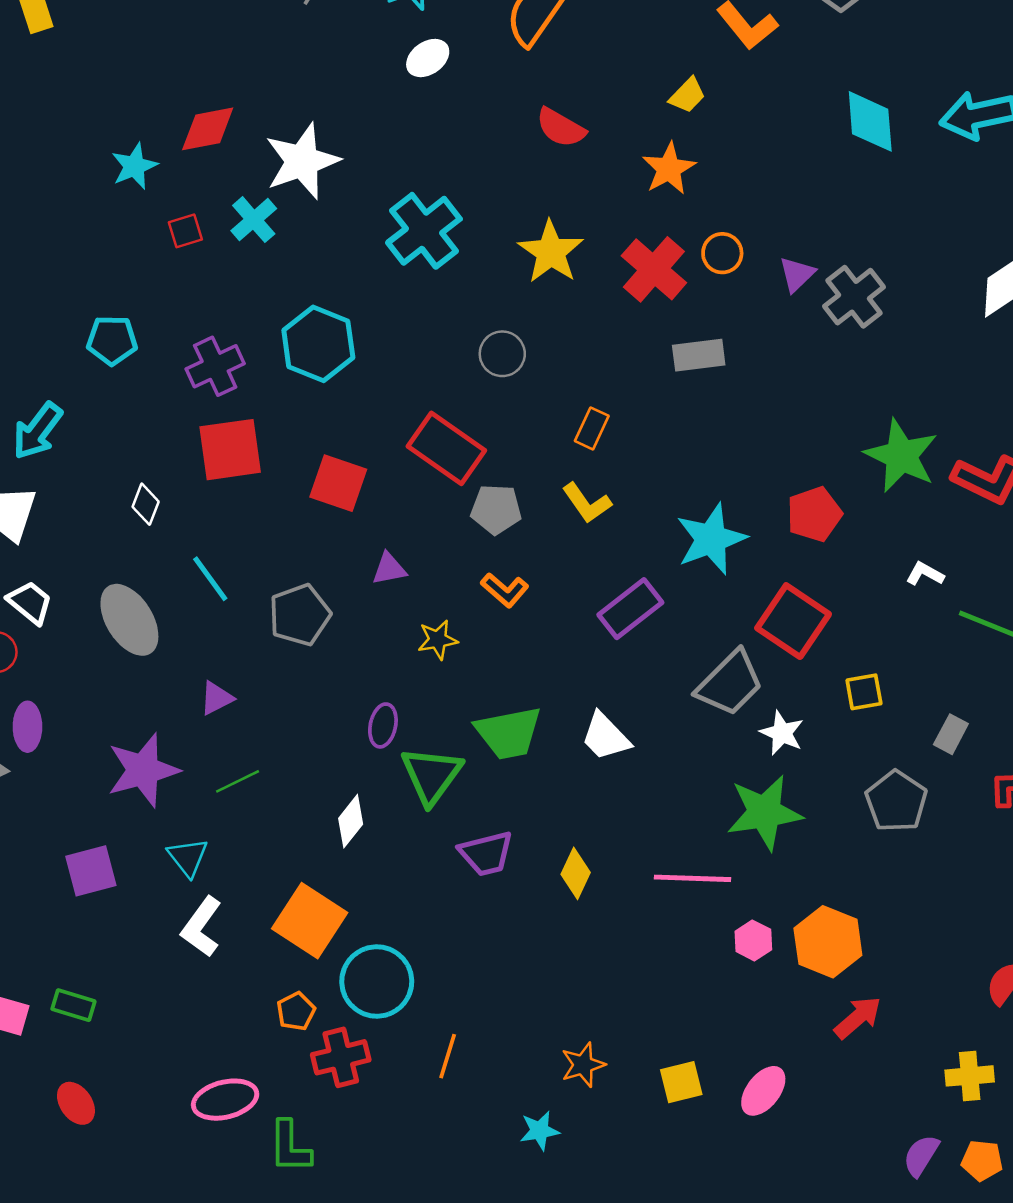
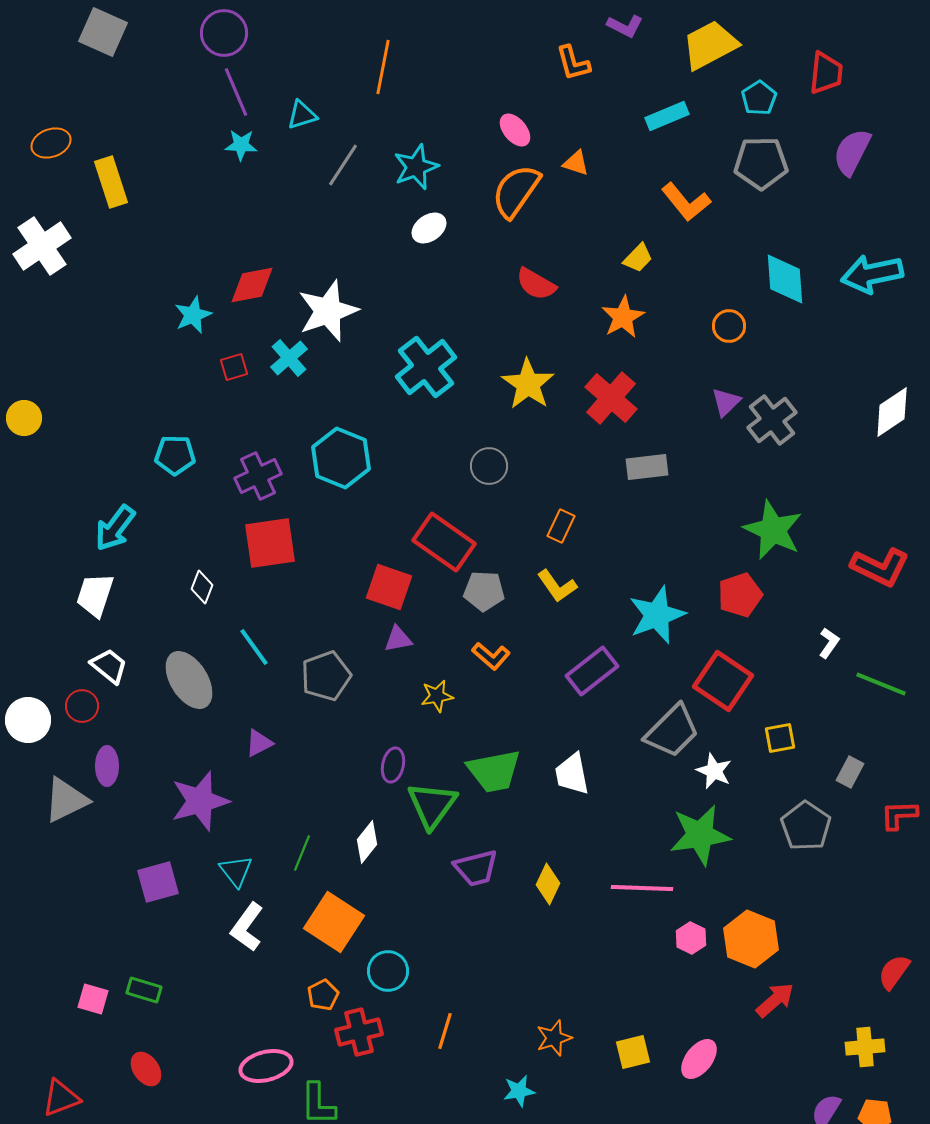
orange circle: (722, 253) -> (729, 326), moved
green star: (901, 456) -> (773, 530), moved
red square: (338, 483) -> (389, 587), moved
white L-shape: (925, 574) -> (829, 643), turned 96
white trapezoid: (605, 737) -> (572, 774), turned 33
green line: (238, 781) -> (302, 853), moved, turned -42
cyan circle: (377, 982) -> (388, 971), size x0.7

